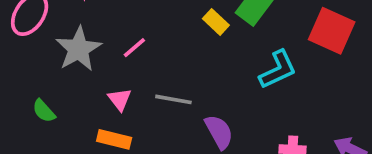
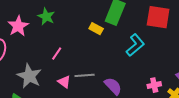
gray star: (78, 49) -> (29, 76), moved
pink triangle: (120, 99) -> (64, 82), moved

